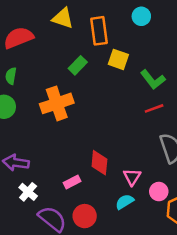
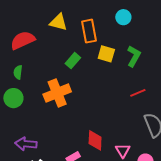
green L-shape: (153, 79) -> (134, 56), moved, turned -110

